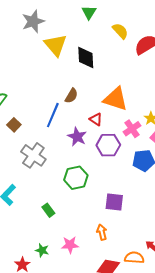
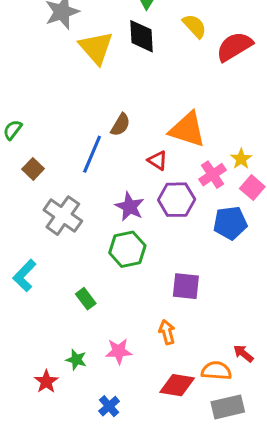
black diamond: (86, 58) -> (141, 36), moved
purple star: (77, 137) -> (130, 207), moved

